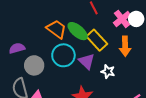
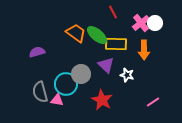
yellow rectangle: (97, 40) -> (116, 44), turned -45
cyan circle: (63, 55) -> (66, 84), moved
gray circle: (34, 65) -> (81, 74), moved

